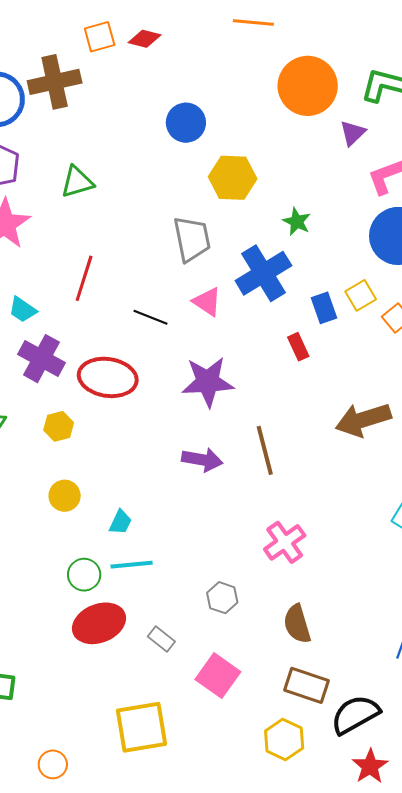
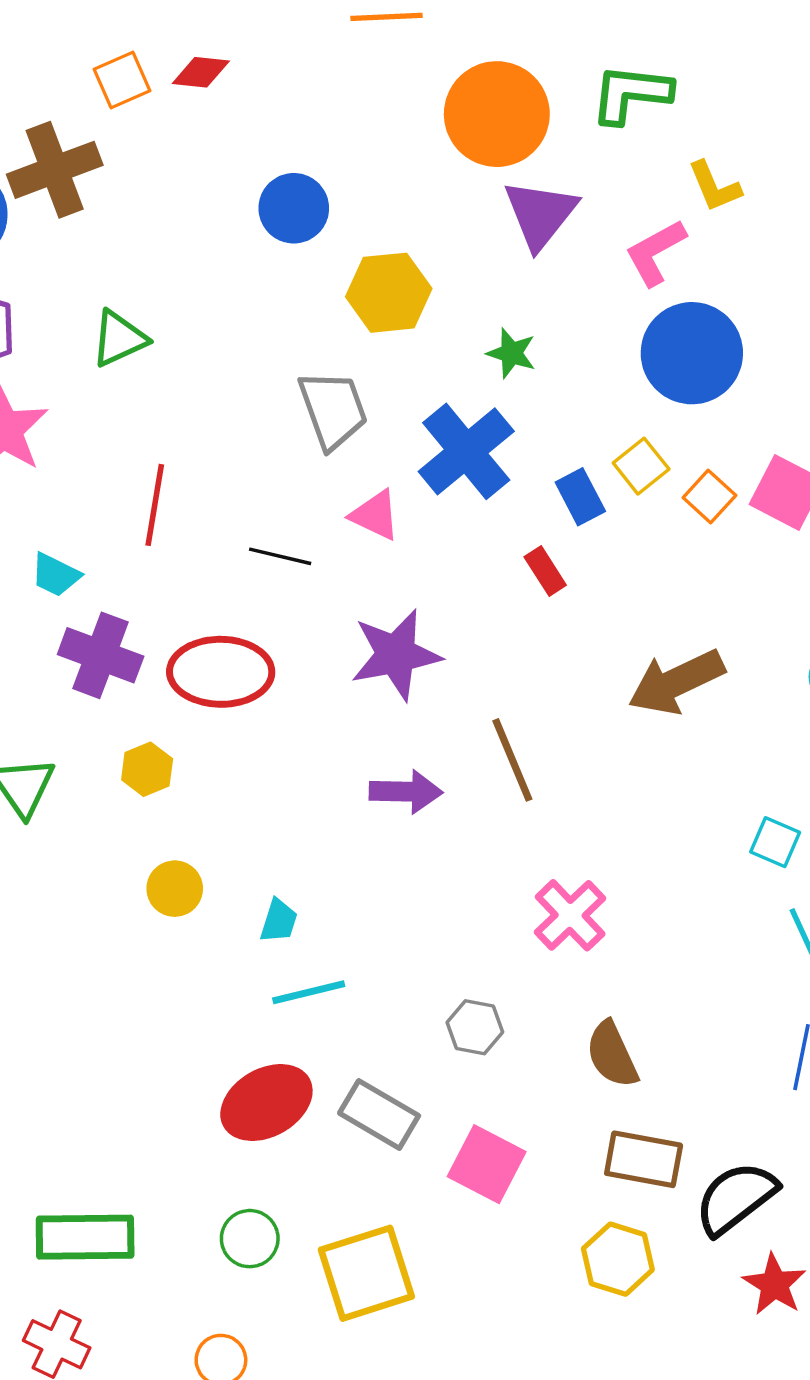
purple triangle: (353, 133) -> (540, 214), moved, size x1.6
green circle: (84, 575) -> (250, 1239), moved
gray rectangle: (161, 639) -> (379, 1114), size x1.6

